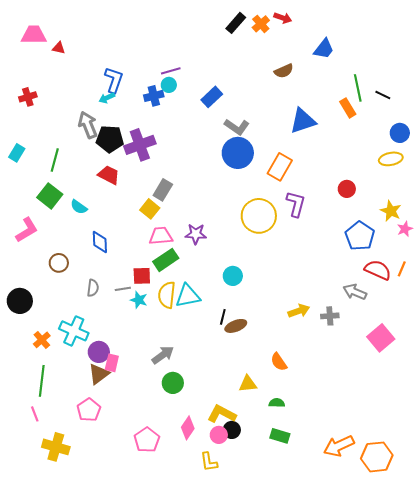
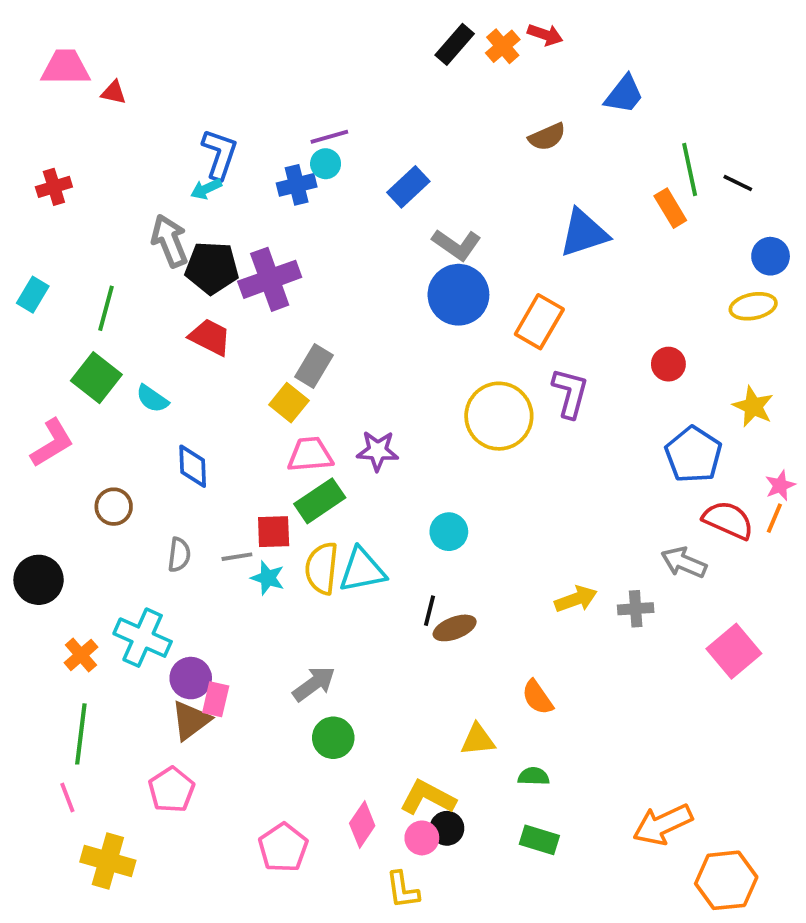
pink star: (405, 229) -> (780, 485), moved
orange arrow: (339, 446) -> (663, 824), moved

